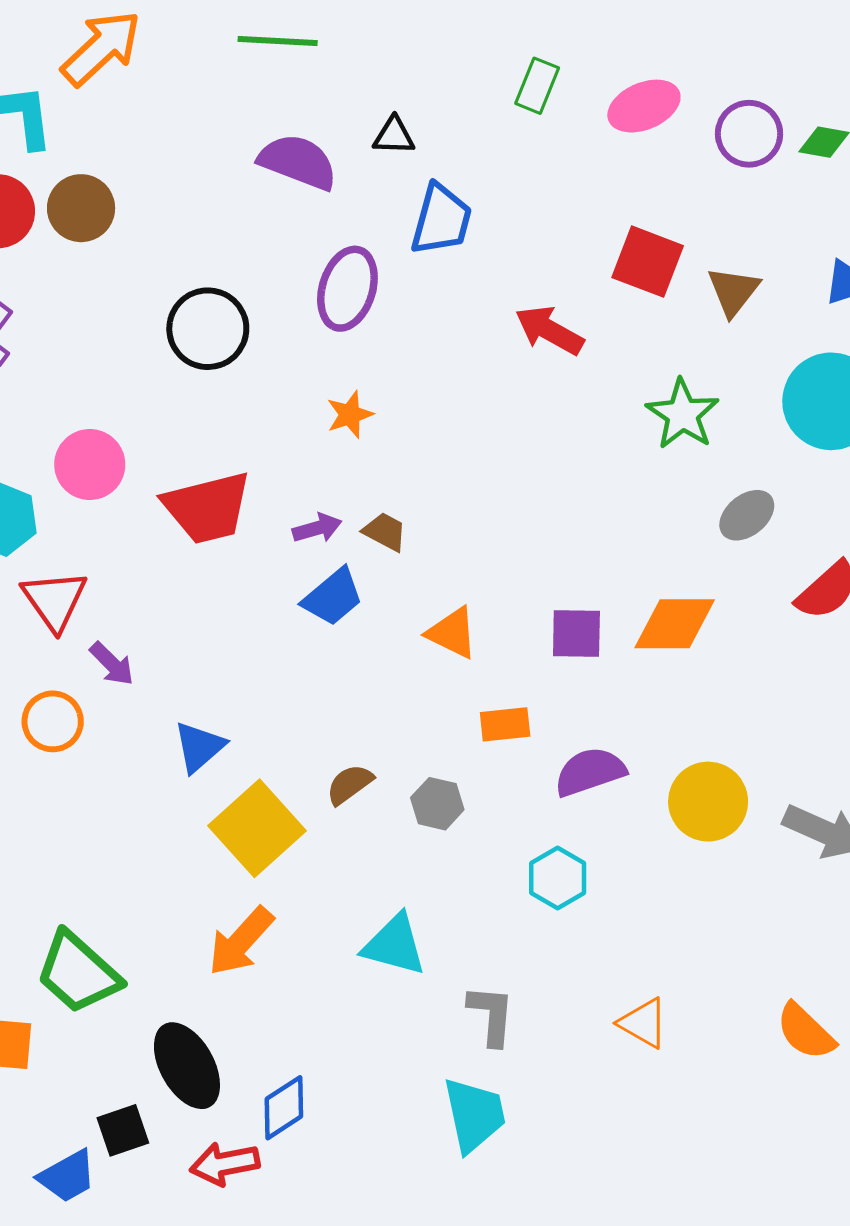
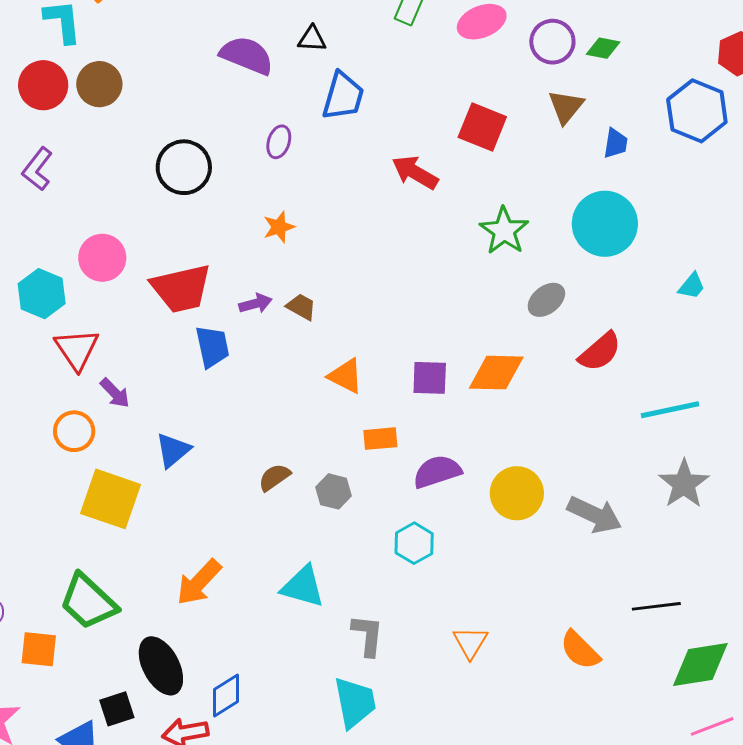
purple ellipse: (347, 289) -> (279, 142), size x0.6
brown triangle: (733, 291) -> (566, 107), moved
blue trapezoid: (333, 597) -> (212, 347), moved, turned -63
yellow square: (257, 828) -> (110, 499), moved, turned -30
orange triangle: (643, 1023) -> (470, 642), turned 30

